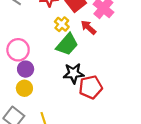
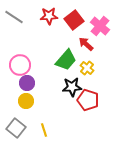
yellow cross: (62, 24) -> (87, 68), moved
red pentagon: (91, 87) -> (88, 100), turned 30

